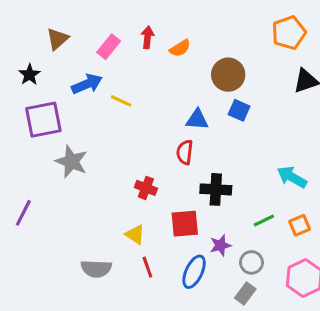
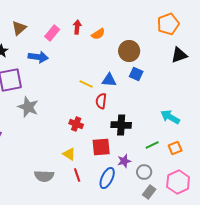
blue arrow: (87, 84) -> (38, 57), turned 30
yellow line: (121, 101) -> (86, 84), moved
gray rectangle: (245, 293) -> (149, 192), moved

